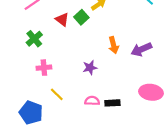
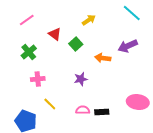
green square: (81, 17) -> (76, 44), moved
orange arrow: (114, 45) -> (103, 58), turned 112
purple arrow: (141, 49) -> (128, 46), moved

